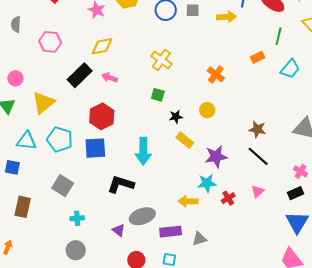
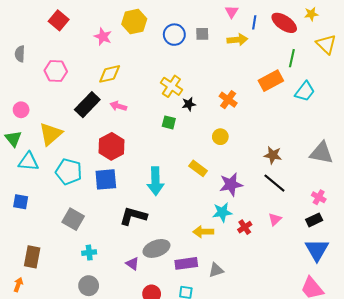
orange rectangle: (258, 57) -> (271, 81), size x1.6
black star: (176, 117) -> (189, 104), moved
cyan triangle: (27, 141) -> (29, 162), moved
brown rectangle: (23, 207) -> (32, 257), moved

